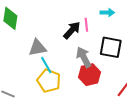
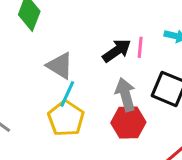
gray triangle: (37, 48) -> (60, 66), turned 30
cyan line: (46, 65) -> (67, 94), turned 42

